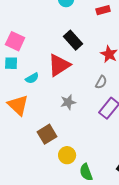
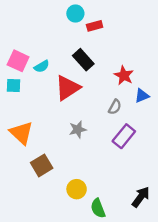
red rectangle: (103, 10) -> (95, 26), moved
cyan semicircle: (32, 78) -> (42, 66), moved
brown square: (47, 134) -> (42, 165), moved

